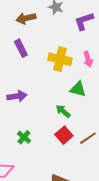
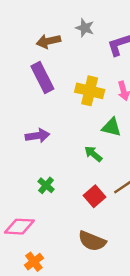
purple rectangle: (21, 48) -> (42, 78), size x1.4
red square: (64, 135) -> (94, 196), moved

